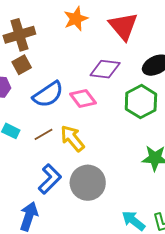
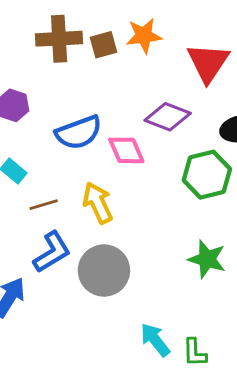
brown square: (22, 65) -> (104, 45), moved
brown line: (44, 134) -> (44, 205), moved

